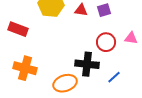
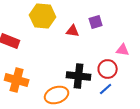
red triangle: (81, 10) -> (73, 31), moved
red circle: (106, 42) -> (108, 69), moved

